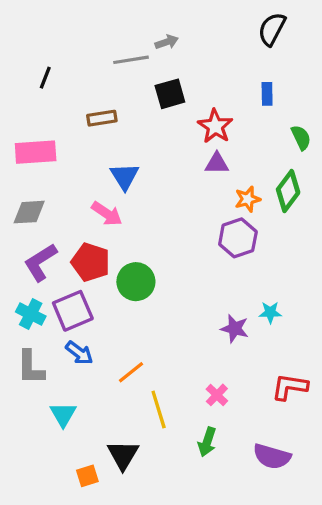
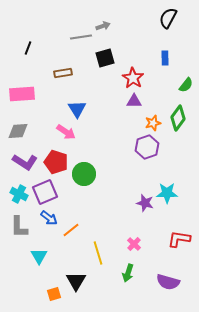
green semicircle: (301, 138) -> (186, 85), turned 63
purple L-shape: (40, 262) -> (25, 162), turned -115
cyan star: (270, 312) -> (167, 193), size x1.5
orange line: (131, 372) -> (71, 230), moved

